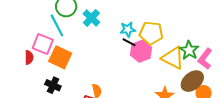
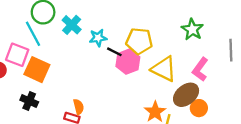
cyan star: (128, 29) -> (98, 38), moved
green star: (189, 50) -> (192, 29), moved

